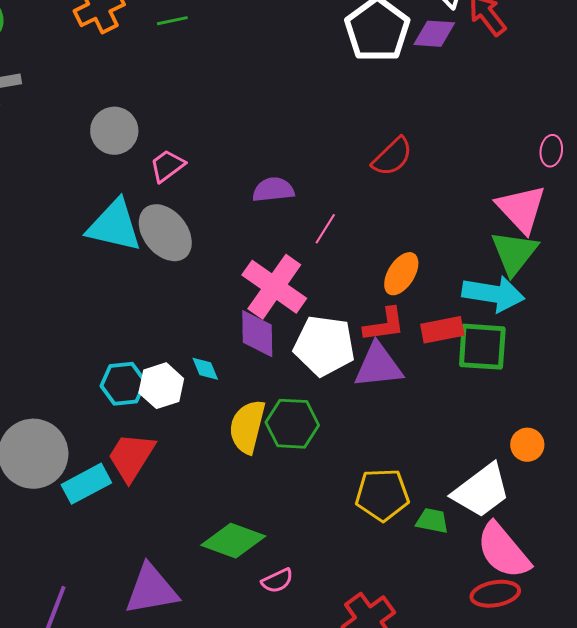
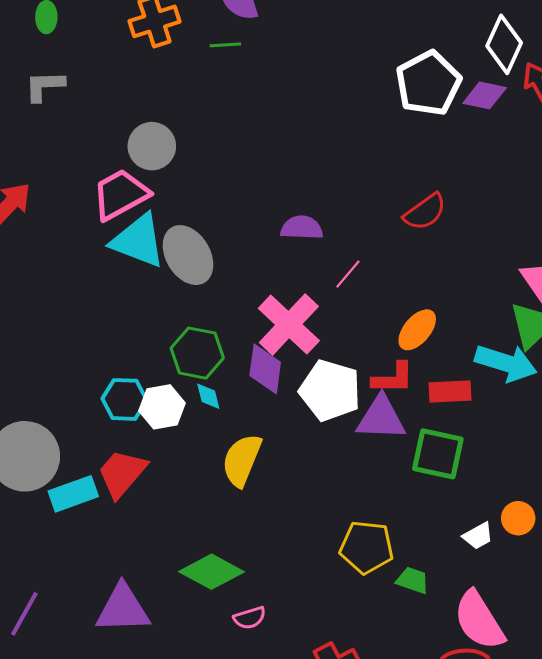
pink trapezoid: (167, 166) -> (120, 194), moved, size x1.6
green square: (482, 347) -> (438, 454), moved
green hexagon: (292, 424) -> (197, 353), moved
white trapezoid: (481, 491) -> (478, 536), moved, size x0.5

